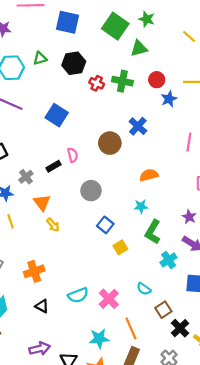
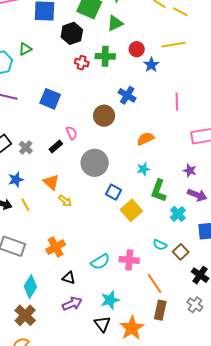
black hexagon: (74, 63) -> (72, 33), moved
gray cross: (26, 177) -> (26, 147), moved
gray circle: (91, 191) -> (95, 163), size x1.4
yellow square: (120, 247) -> (131, 210), size x1.5
pink cross: (109, 299) -> (129, 260), turned -30
brown square: (163, 310) -> (181, 252), moved
cyan star: (99, 339) -> (110, 300), moved
purple arrow: (40, 349) -> (72, 304), moved

